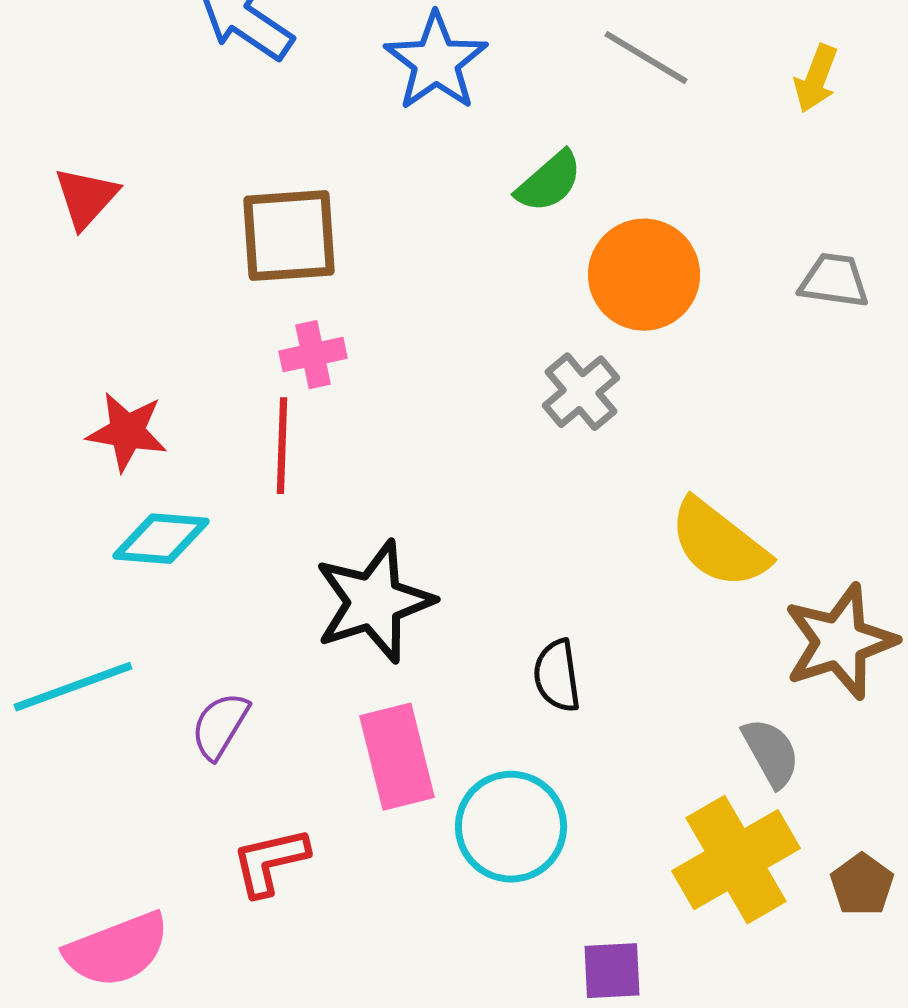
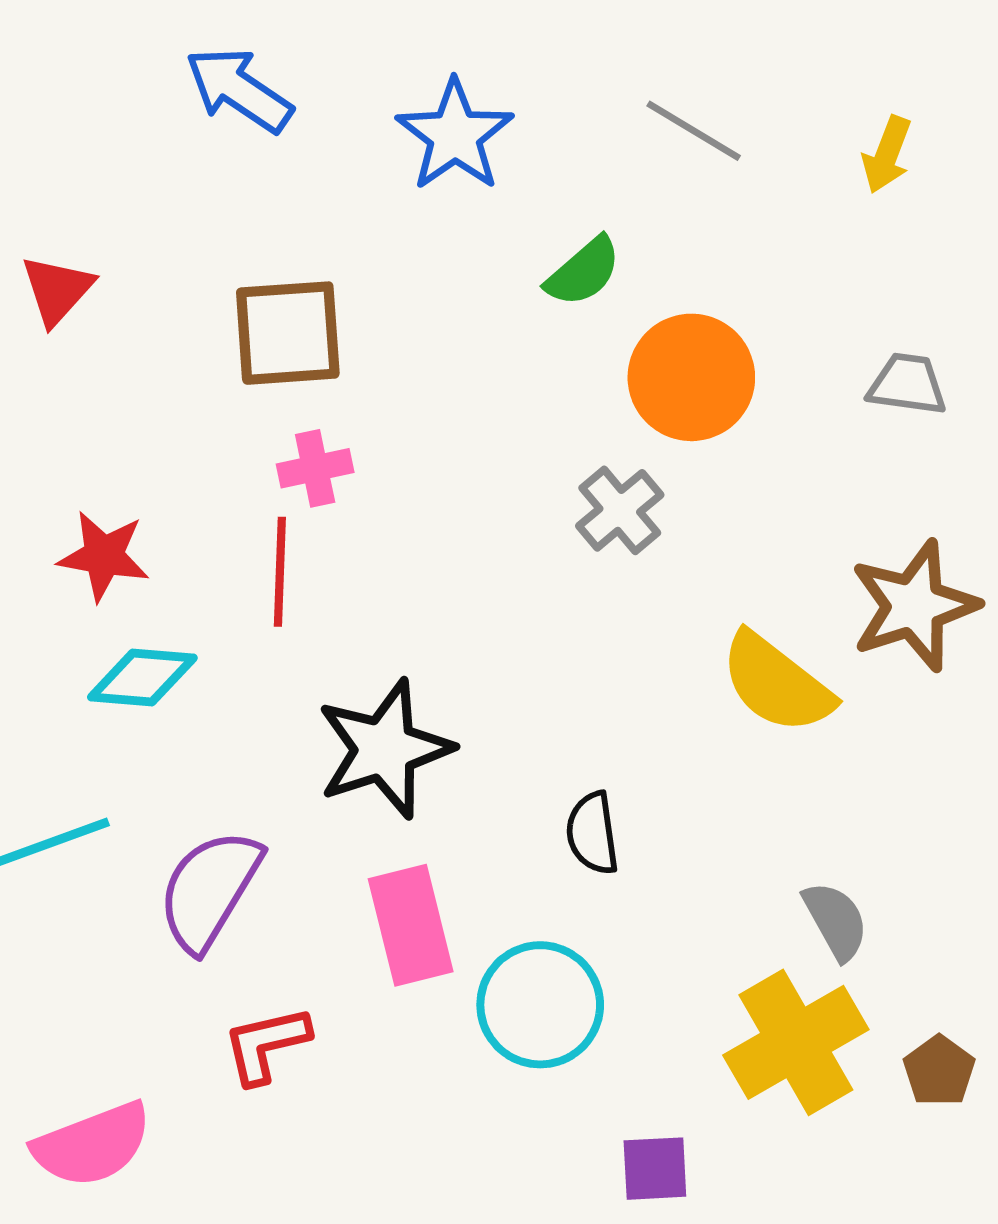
brown star: (840, 642) -> (914, 606), moved
purple semicircle: (220, 726) -> (209, 890), size x1.6

